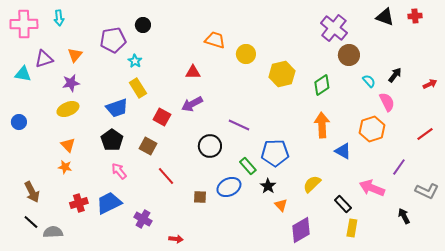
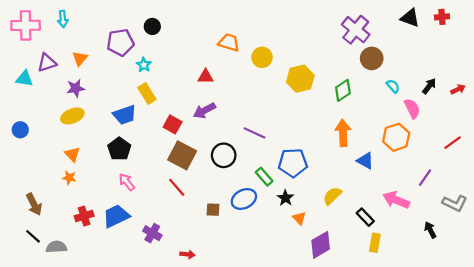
black arrow: (395, 75) -> (429, 86), moved
brown square: (148, 146) -> (182, 155), moved, size x1.5

